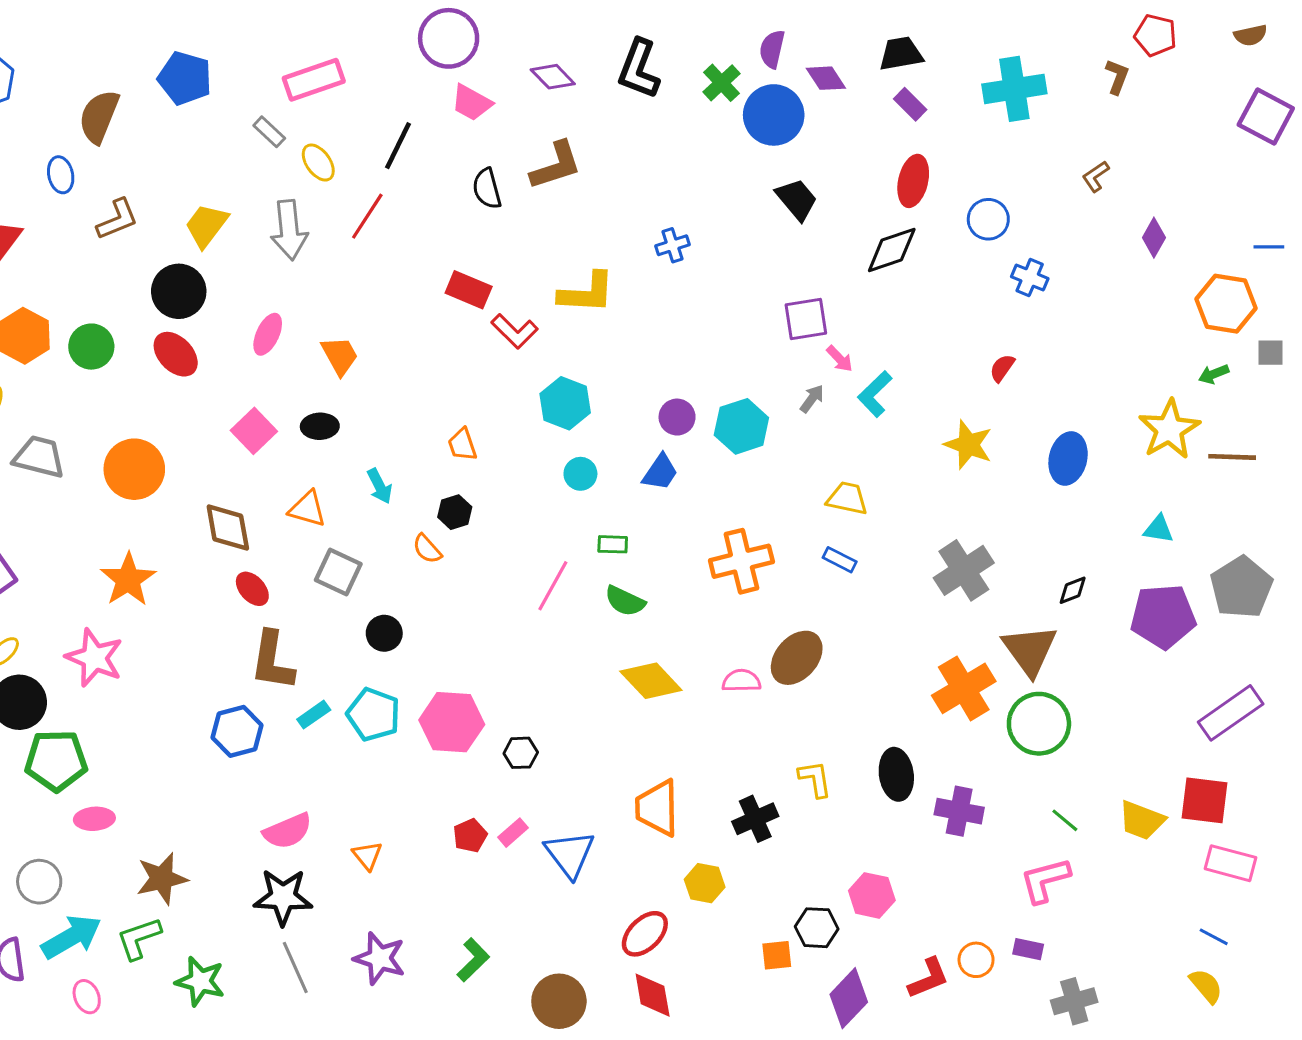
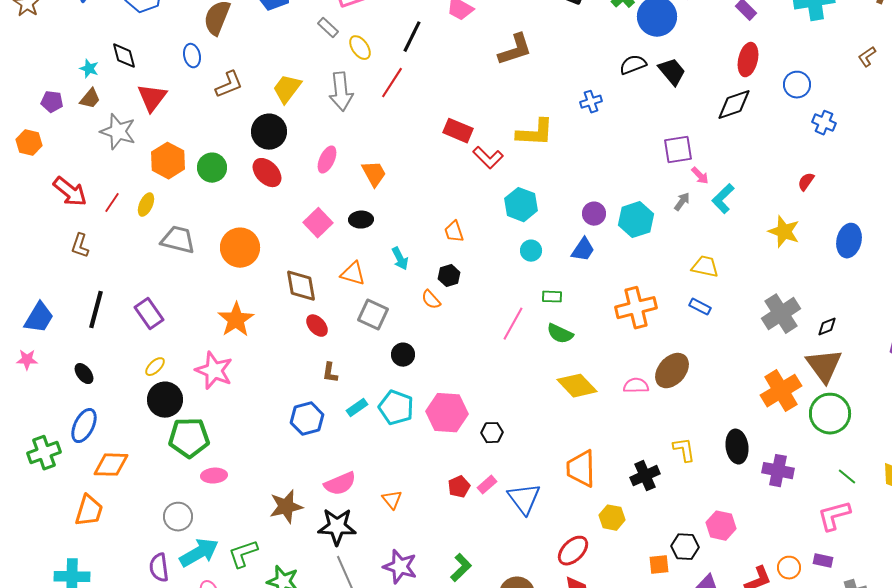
black semicircle: (487, 189) -> (633, 65), moved, turned 84
black diamond: (1073, 590) -> (827, 327), moved
brown L-shape: (272, 661) -> (330, 373), size x0.5
brown star: (162, 879) -> (286, 507), moved

